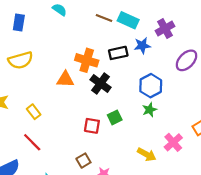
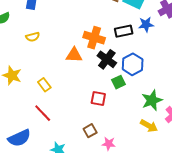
yellow semicircle: (20, 60) -> (33, 37), size x0.6
blue hexagon: (151, 86) -> (133, 64), moved
green star: (149, 110) -> (152, 100), moved, size x1.5
green square: (115, 117) -> (119, 82), moved

